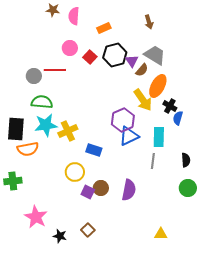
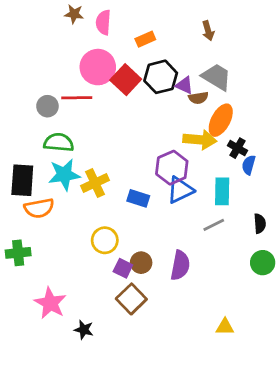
pink circle: (70, 48) -> (98, 67), size x1.6
red square: (90, 57) -> (126, 80), size x1.5
purple triangle: (132, 61) -> (184, 85), turned -32
brown semicircle: (142, 70) -> (198, 98), turned 40
yellow arrow: (143, 100) -> (200, 140), turned -50
blue rectangle: (94, 150) -> (138, 198), moved
gray line: (153, 161) -> (214, 225), turned 56
brown square: (88, 230) -> (131, 299), moved, size x1.5

